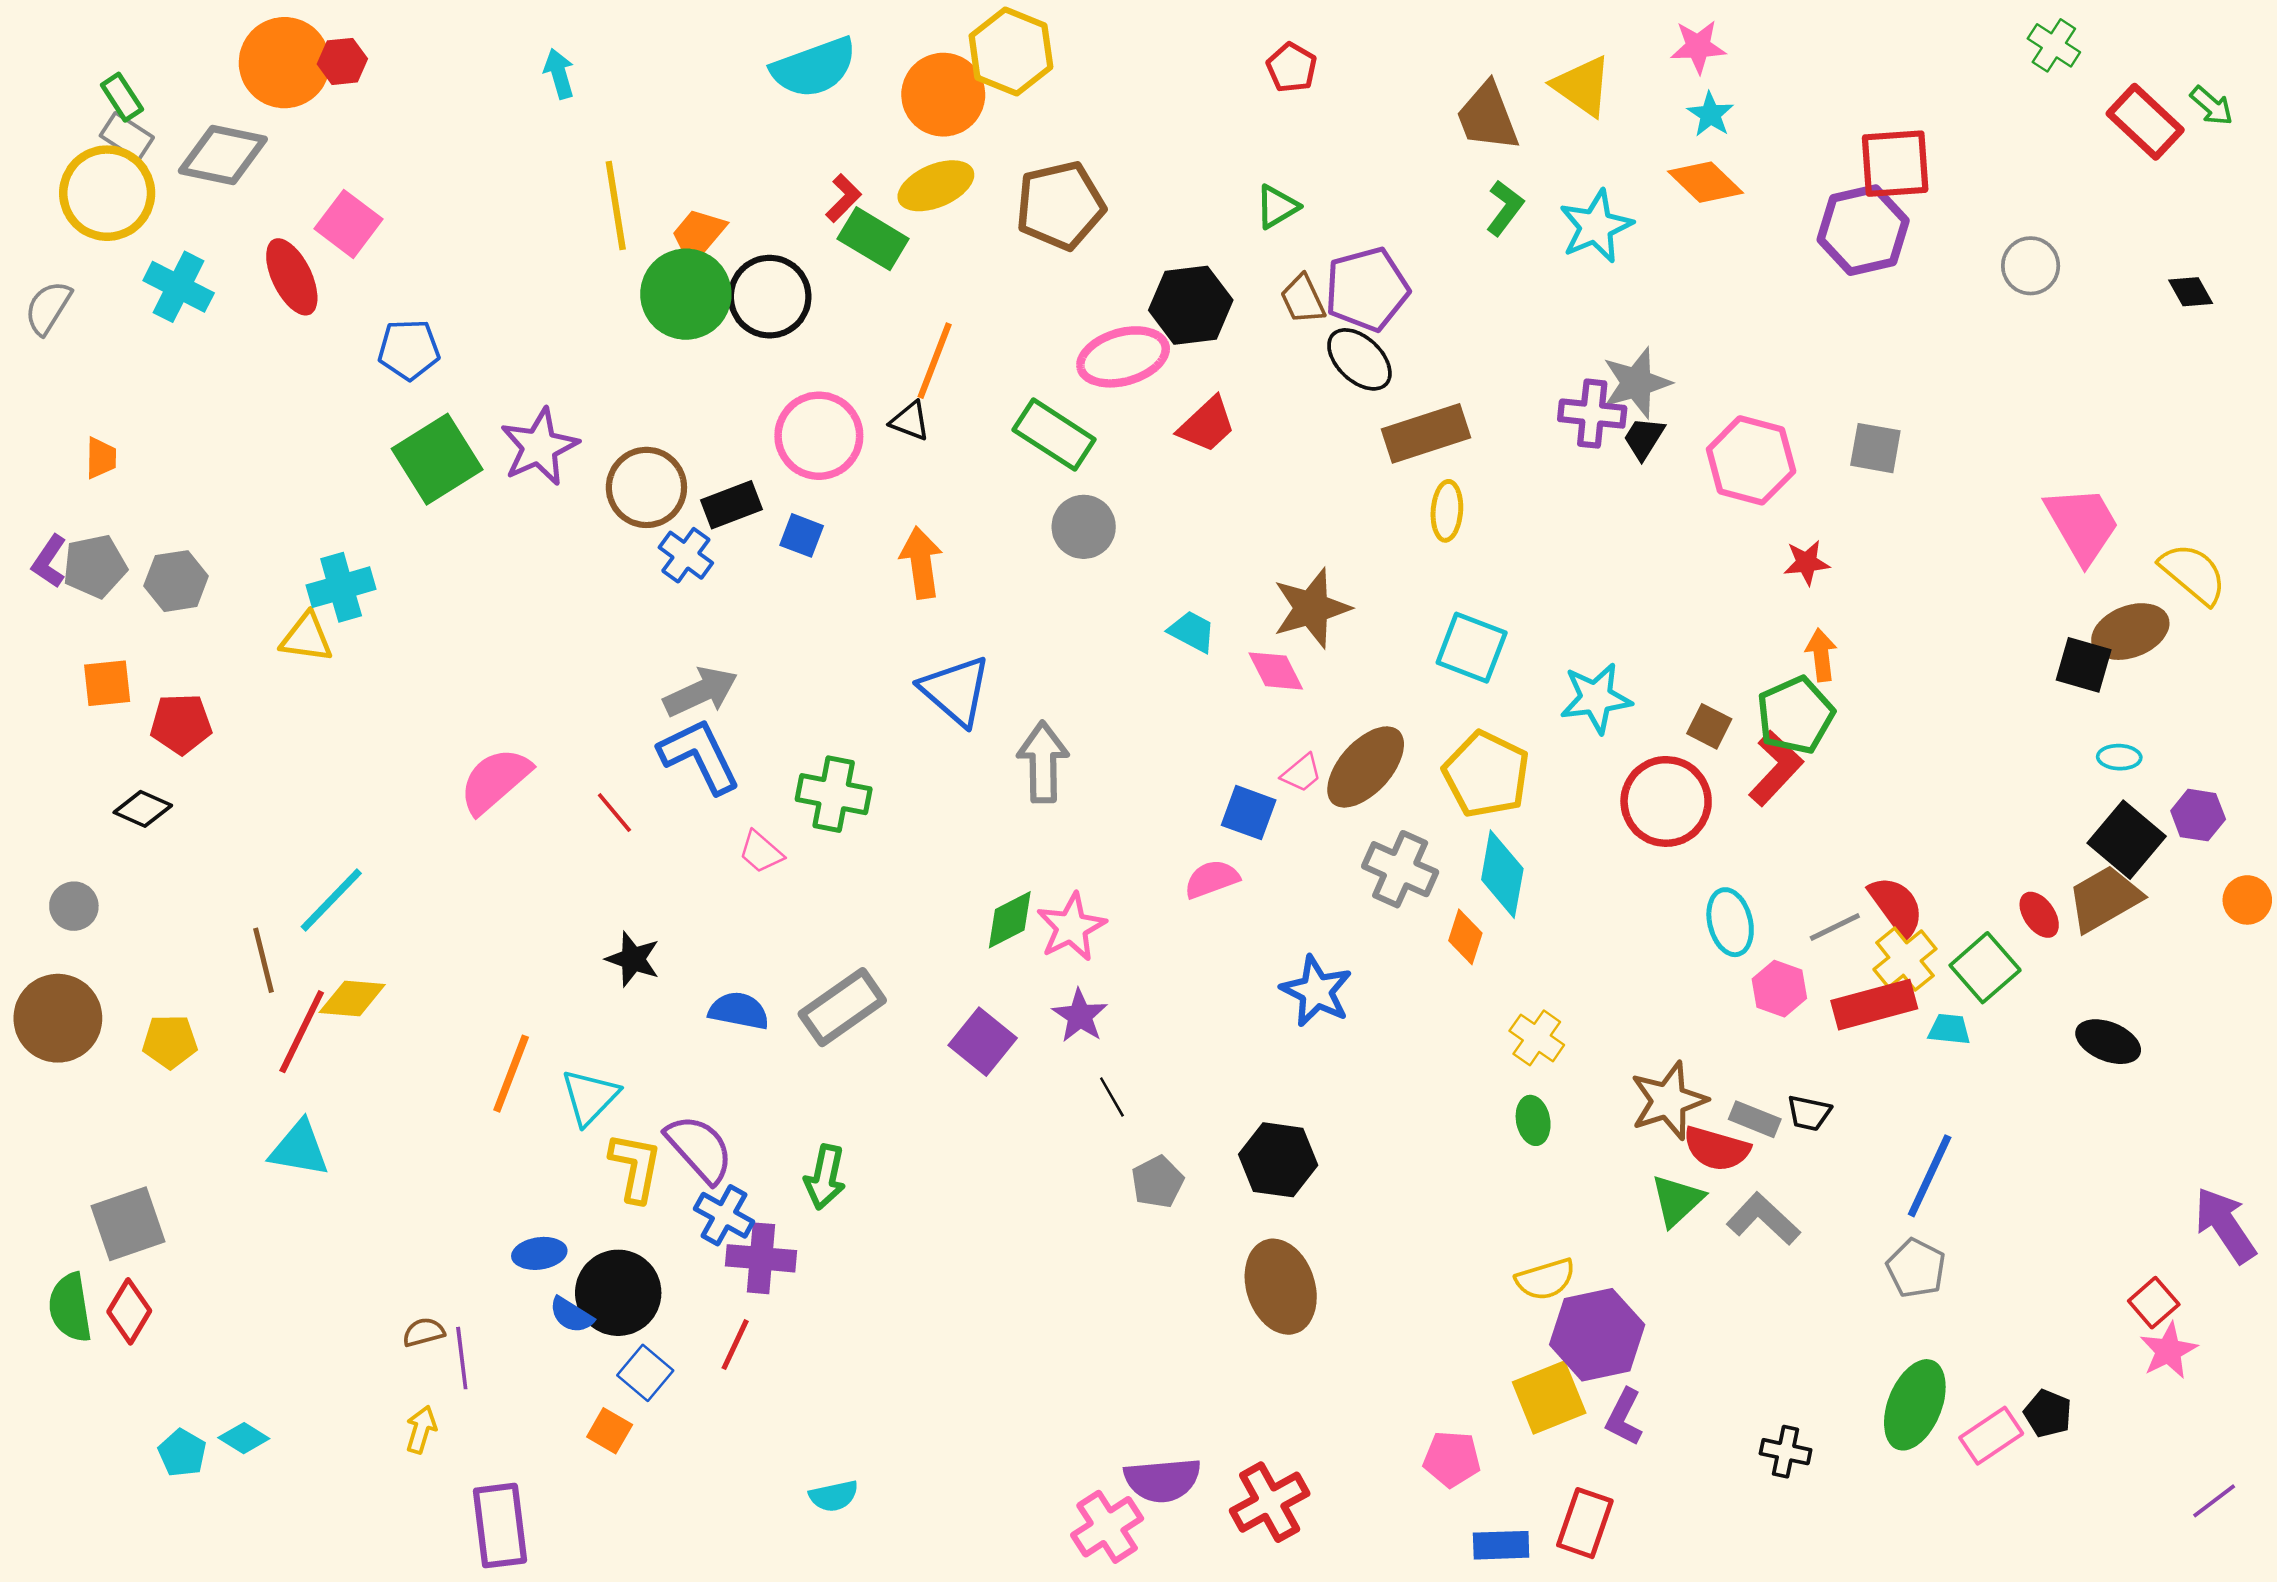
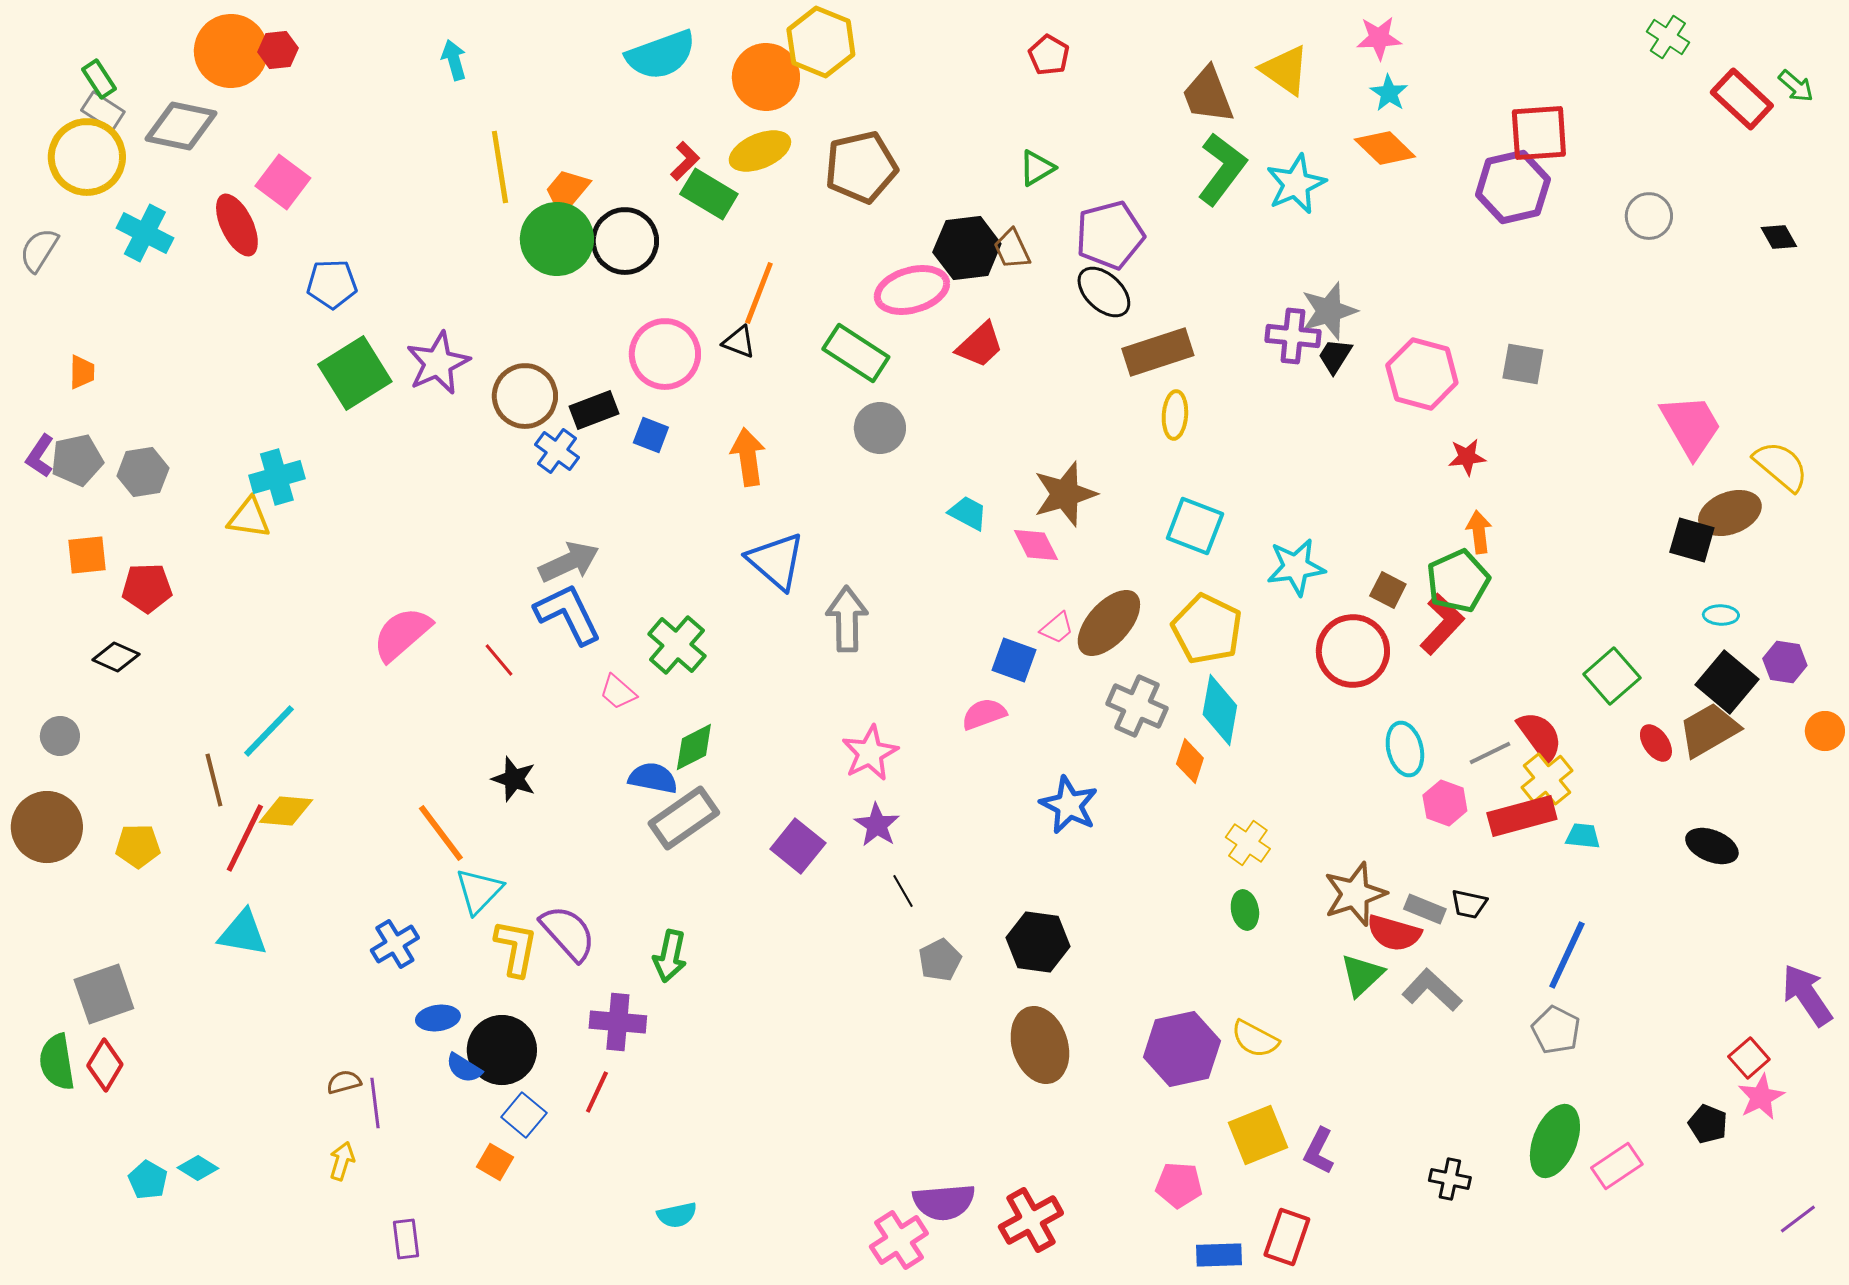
green L-shape: (1505, 208) -> (1222, 169), size x1.6
brown trapezoid: (1303, 299) -> (1012, 249), moved
green cross: (834, 794) -> (677, 645), turned 30
green diamond: (1010, 920) -> (694, 747), moved
green square: (1985, 968) -> (1612, 676), moved
blue semicircle: (739, 1011) -> (653, 778), moved
orange line: (511, 1074) -> (441, 833), moved, turned -58
blue cross: (724, 1215) -> (395, 944), moved, turned 30
yellow semicircle: (1545, 1279) -> (1255, 1039), turned 45
purple hexagon: (1597, 1335) -> (1182, 1049), moved
black pentagon: (2048, 1413) -> (1708, 1124), moved
purple rectangle: (500, 1526) -> (406, 1239), size x0.6

